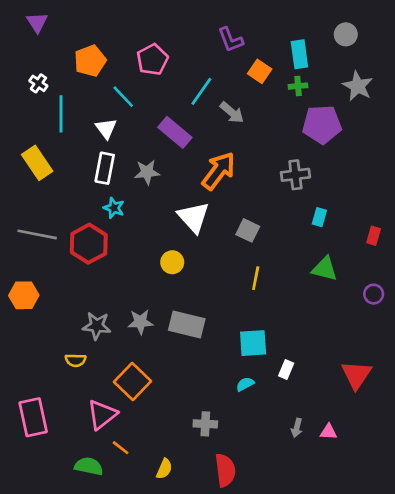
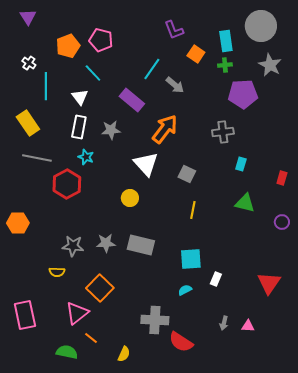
gray circle: (346, 34) -> (261, 26), size x1.8
pink pentagon: (152, 60) -> (101, 40), moved, turned -30
gray line: (37, 234) -> (37, 158), moved
gray cross: (205, 424) -> (155, 320), size x1.5
red semicircle: (225, 470) -> (181, 342), moved, turned 130

